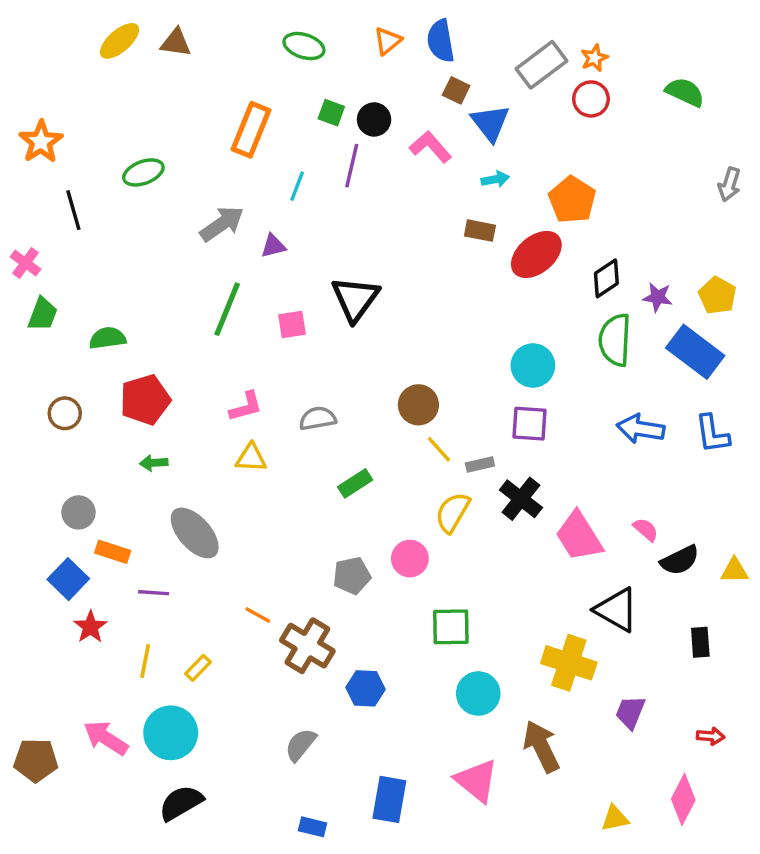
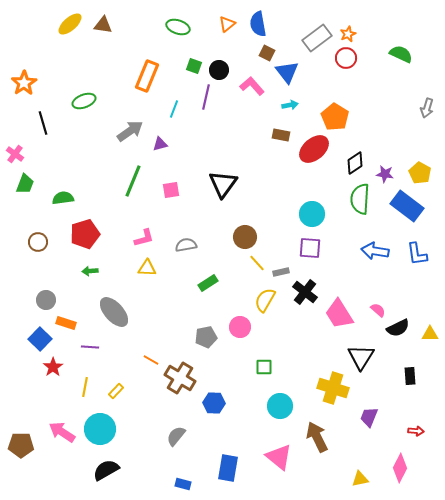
black triangle: (355, 299) -> (223, 184), moved
black triangle: (617, 610) -> (361, 357), turned 32
green square: (451, 627) -> (264, 367), size x0.7

